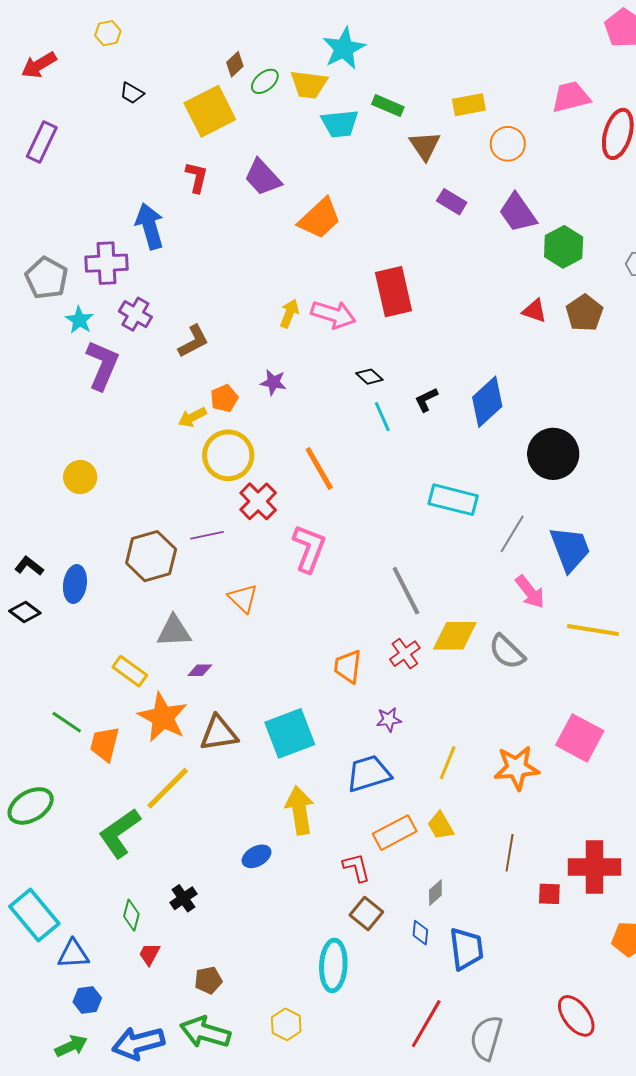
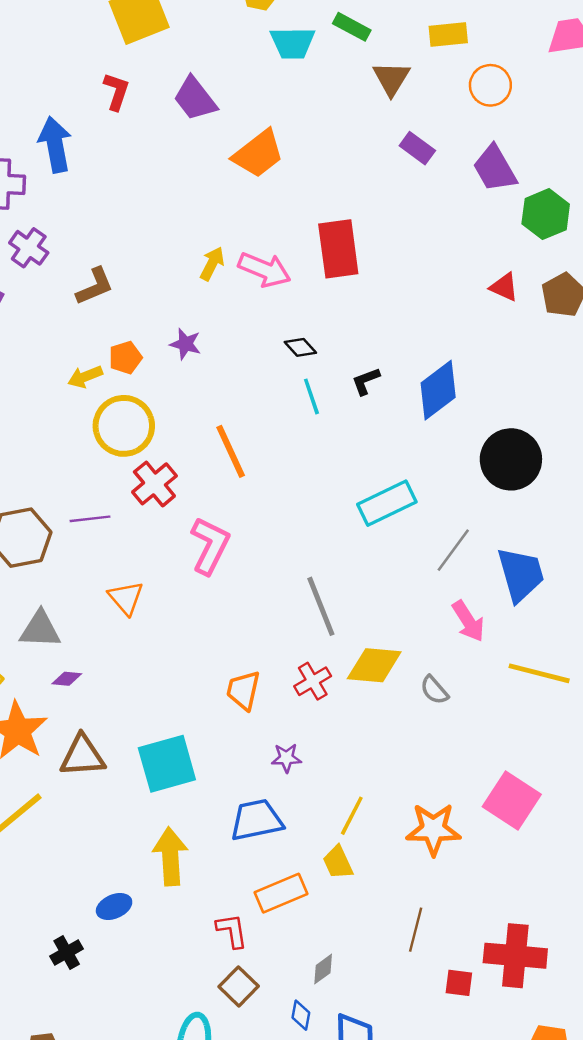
cyan rectangle: (453, 500) -> (387, 503), turned -45
gray semicircle: (507, 652) -> (434, 690), size x0.7
yellow trapezoid: (441, 826) -> (338, 862), moved
black cross: (183, 898) -> (67, 953), moved

